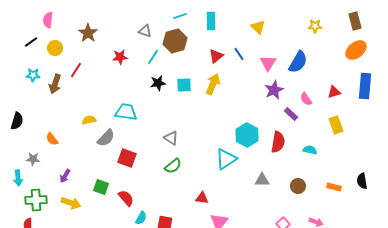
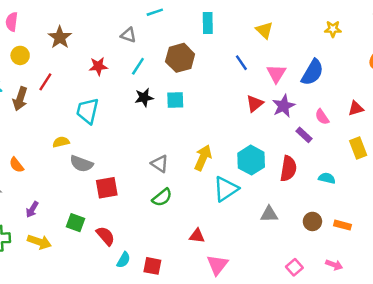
cyan line: (180, 16) -> (155, 12), moved
brown hexagon: (175, 41) -> (180, 58), moved
red triangle: (216, 56) -> (255, 104), moved
yellow arrow: (213, 84) -> (203, 158), moved
cyan trapezoid: (126, 112) -> (87, 111), moved, turned -85
gray semicircle: (106, 138) -> (81, 164), turned 66
red square: (127, 158) -> (107, 188), turned -30
orange rectangle: (334, 187) -> (343, 225), moved

